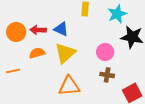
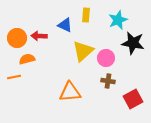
blue triangle: (61, 29) -> (65, 25), moved
orange semicircle: (37, 53) -> (27, 59), moved
yellow triangle: (65, 53) -> (83, 51), moved

